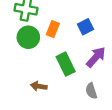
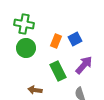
orange rectangle: (53, 29) -> (56, 41), moved

